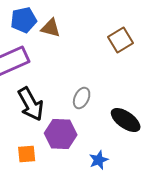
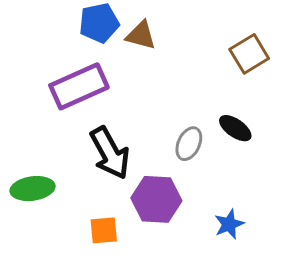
black ellipse: (126, 120) -> (235, 128), moved, size x0.7
blue star: (99, 160) -> (229, 224), moved

